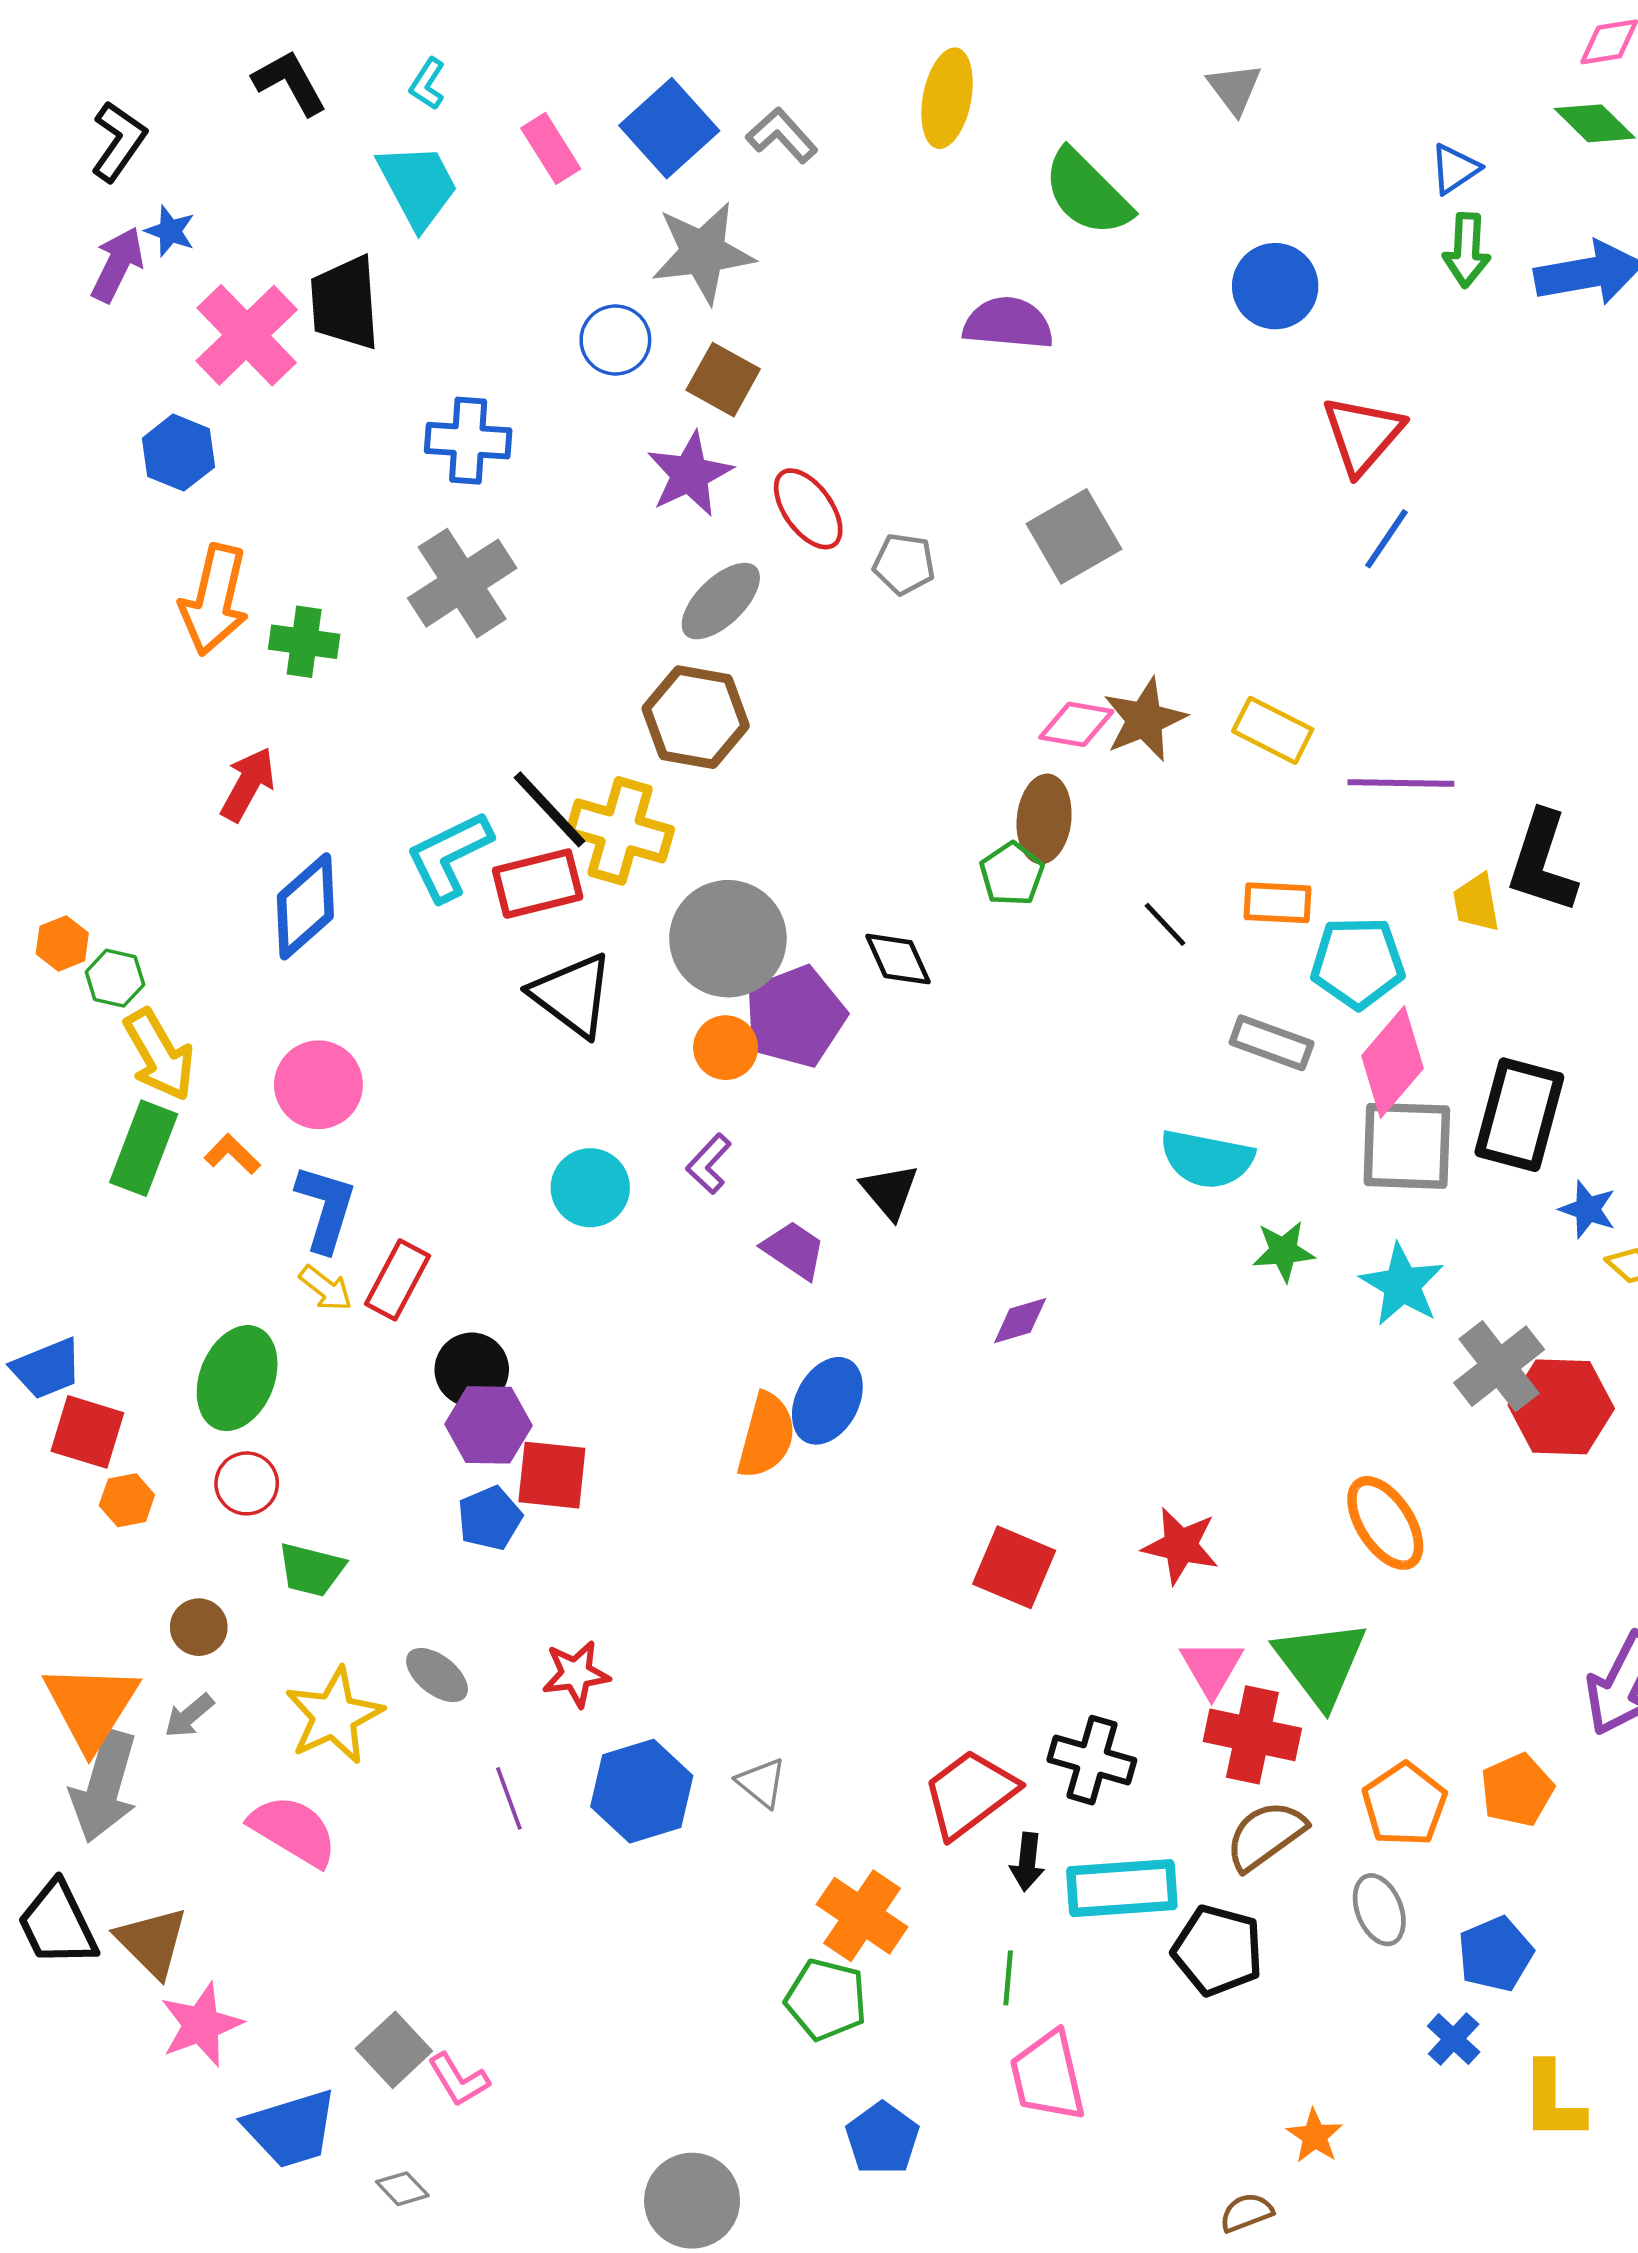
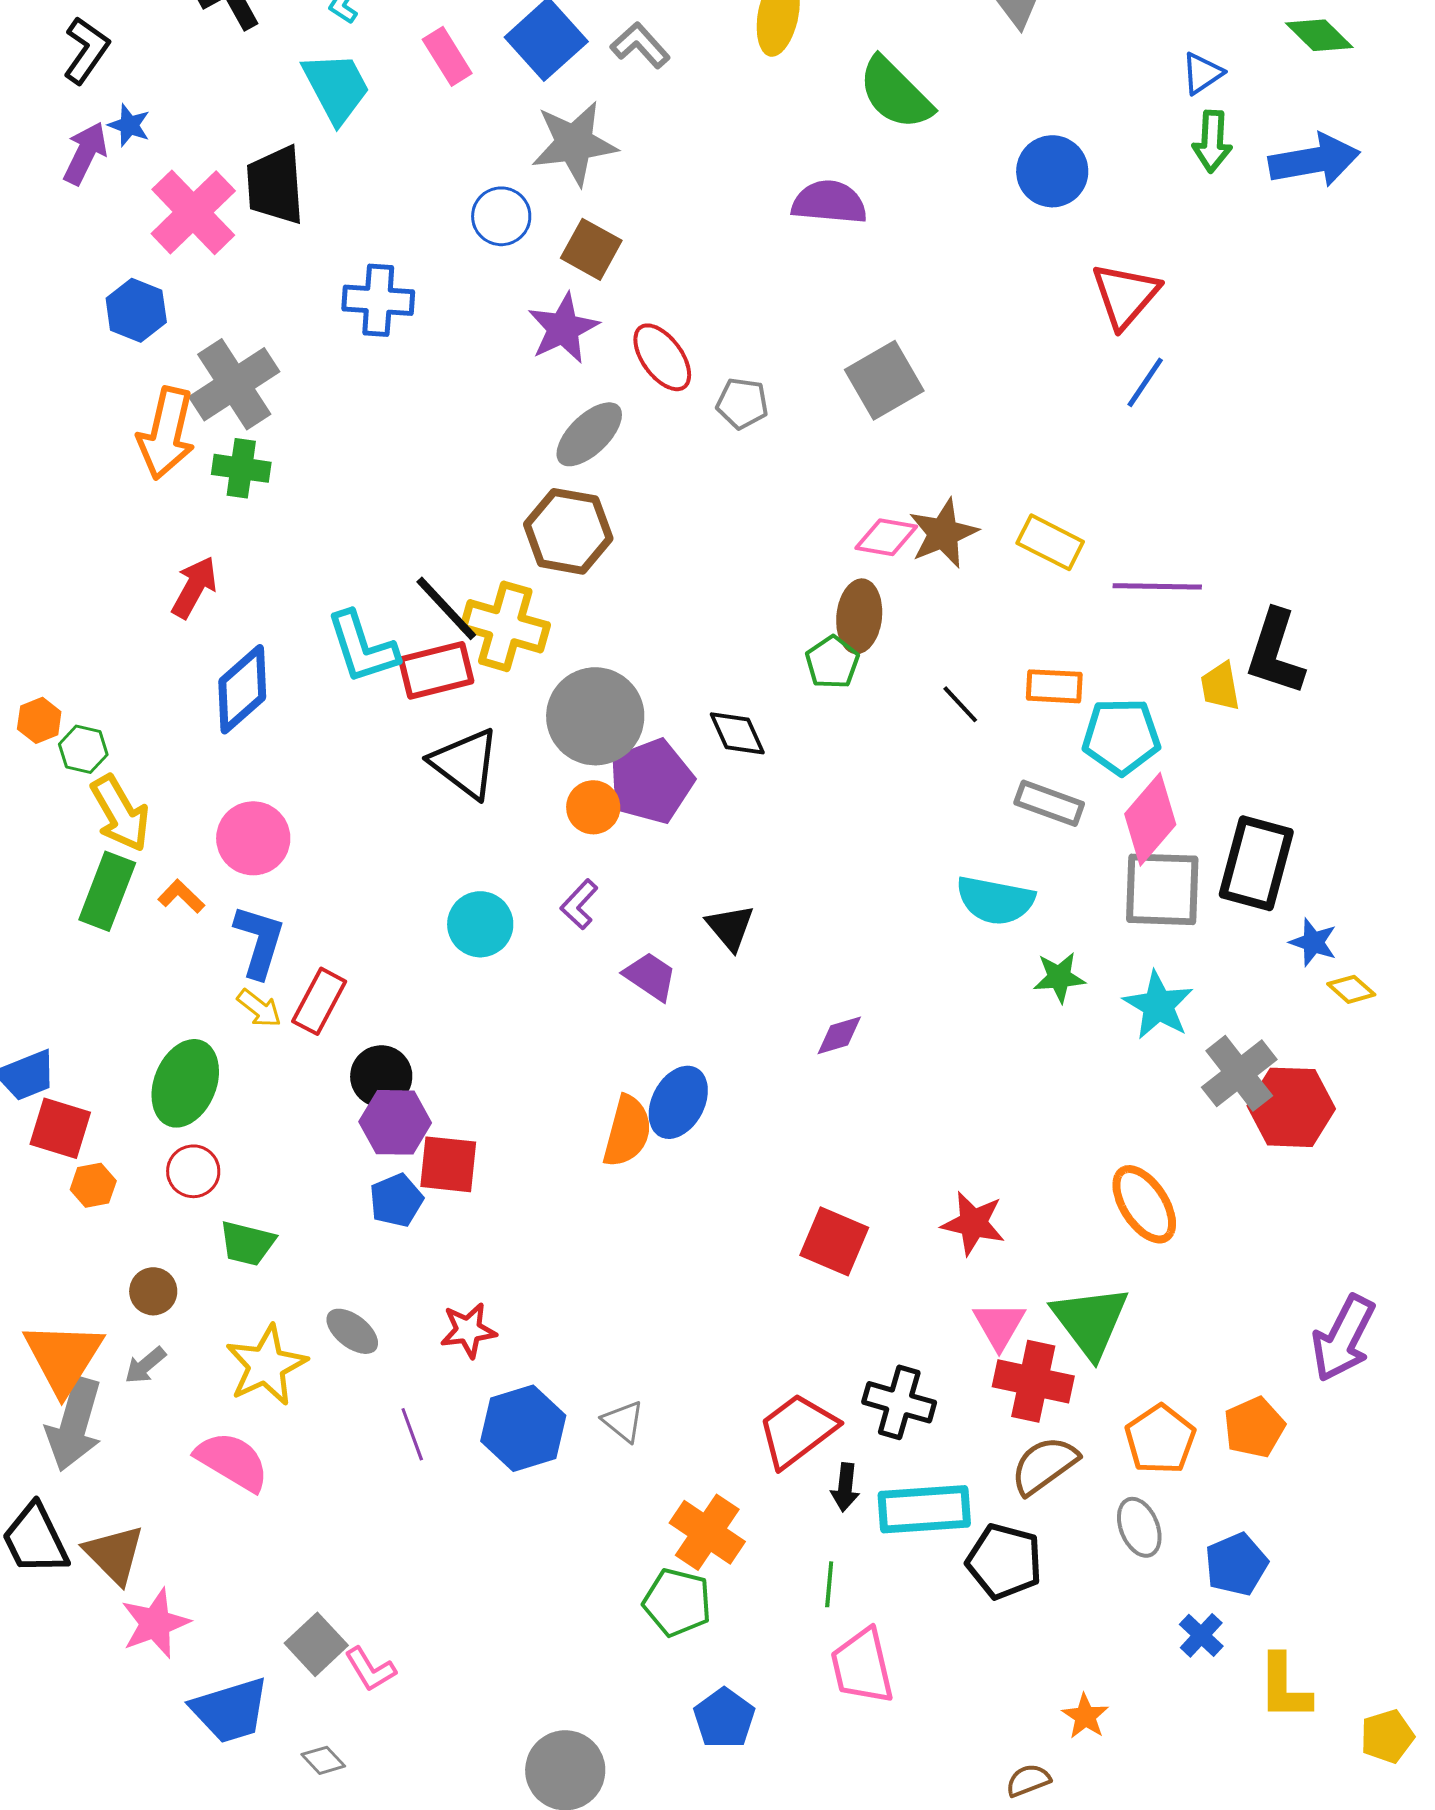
gray cross: (462, 583) -> (234, 384), moved
cyan L-shape: (449, 856) -> (362, 647), turned -82

